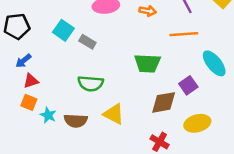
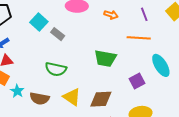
brown diamond: (164, 102) -> (101, 99), moved

